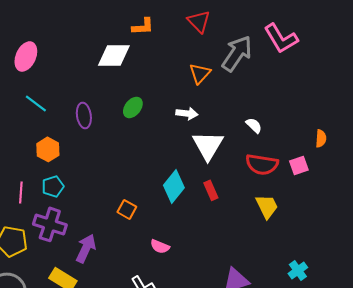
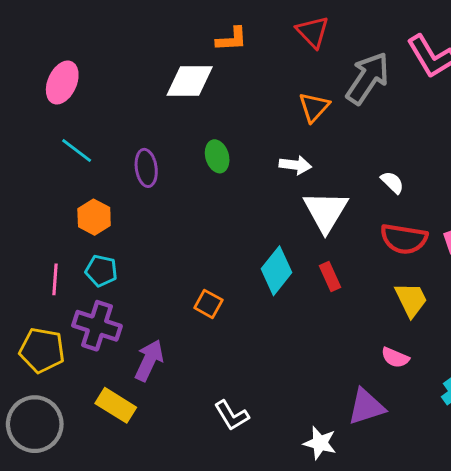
green ellipse: (133, 107) -> (217, 156), turned -55
cyan pentagon: (53, 186) -> (101, 271), turned 30
pink semicircle: (160, 246) -> (395, 358), moved

